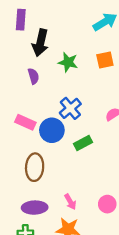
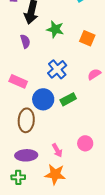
orange square: (105, 60) -> (87, 38), moved, turned 35
blue circle: (52, 130) -> (43, 99), moved
pink circle: (107, 204) -> (85, 143), moved

